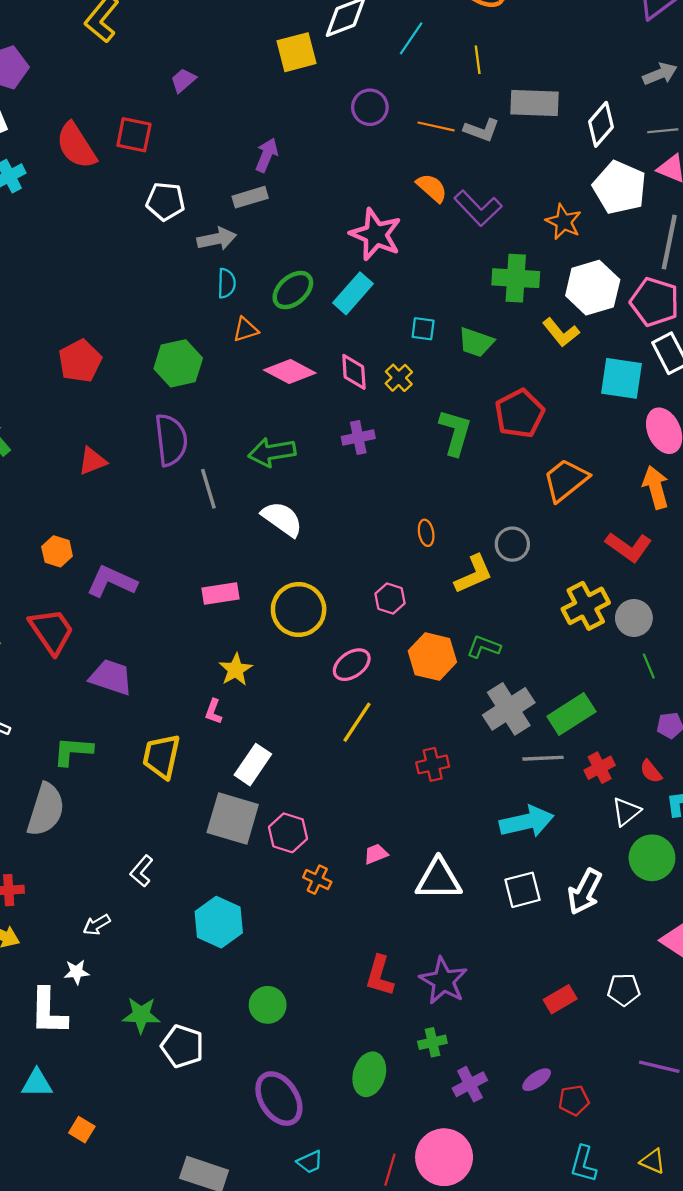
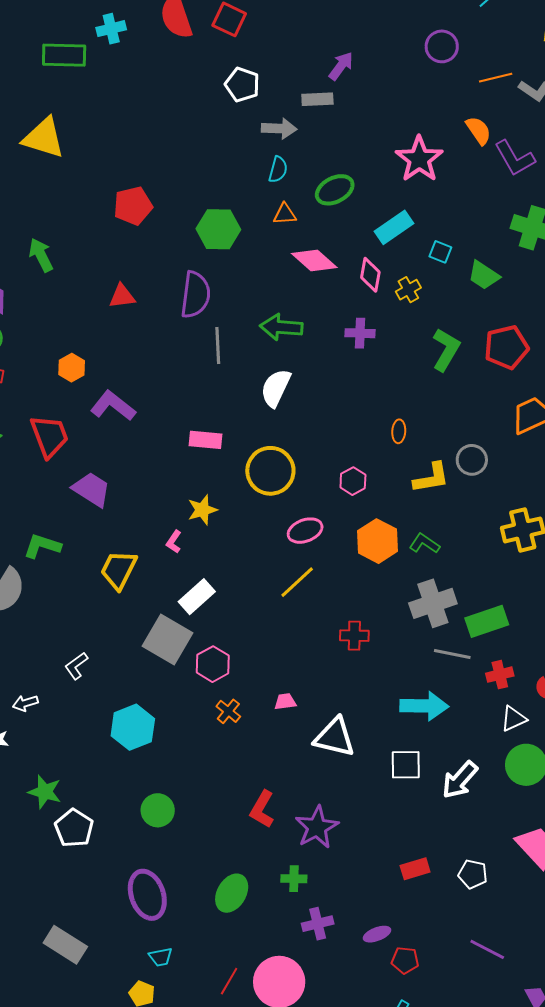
orange line: (436, 126) -> (496, 78), turned -40
cyan rectangle: (353, 293) -> (394, 227), moved
white semicircle: (282, 519) -> (276, 388), turned -114

